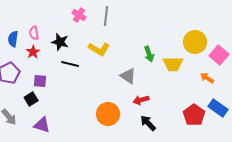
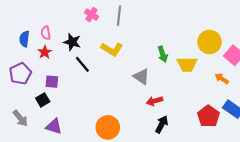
black line: (70, 64) -> (82, 64), turned 36
orange circle: (108, 114) -> (108, 127), moved
black arrow: (148, 123) -> (162, 124), turned 72

